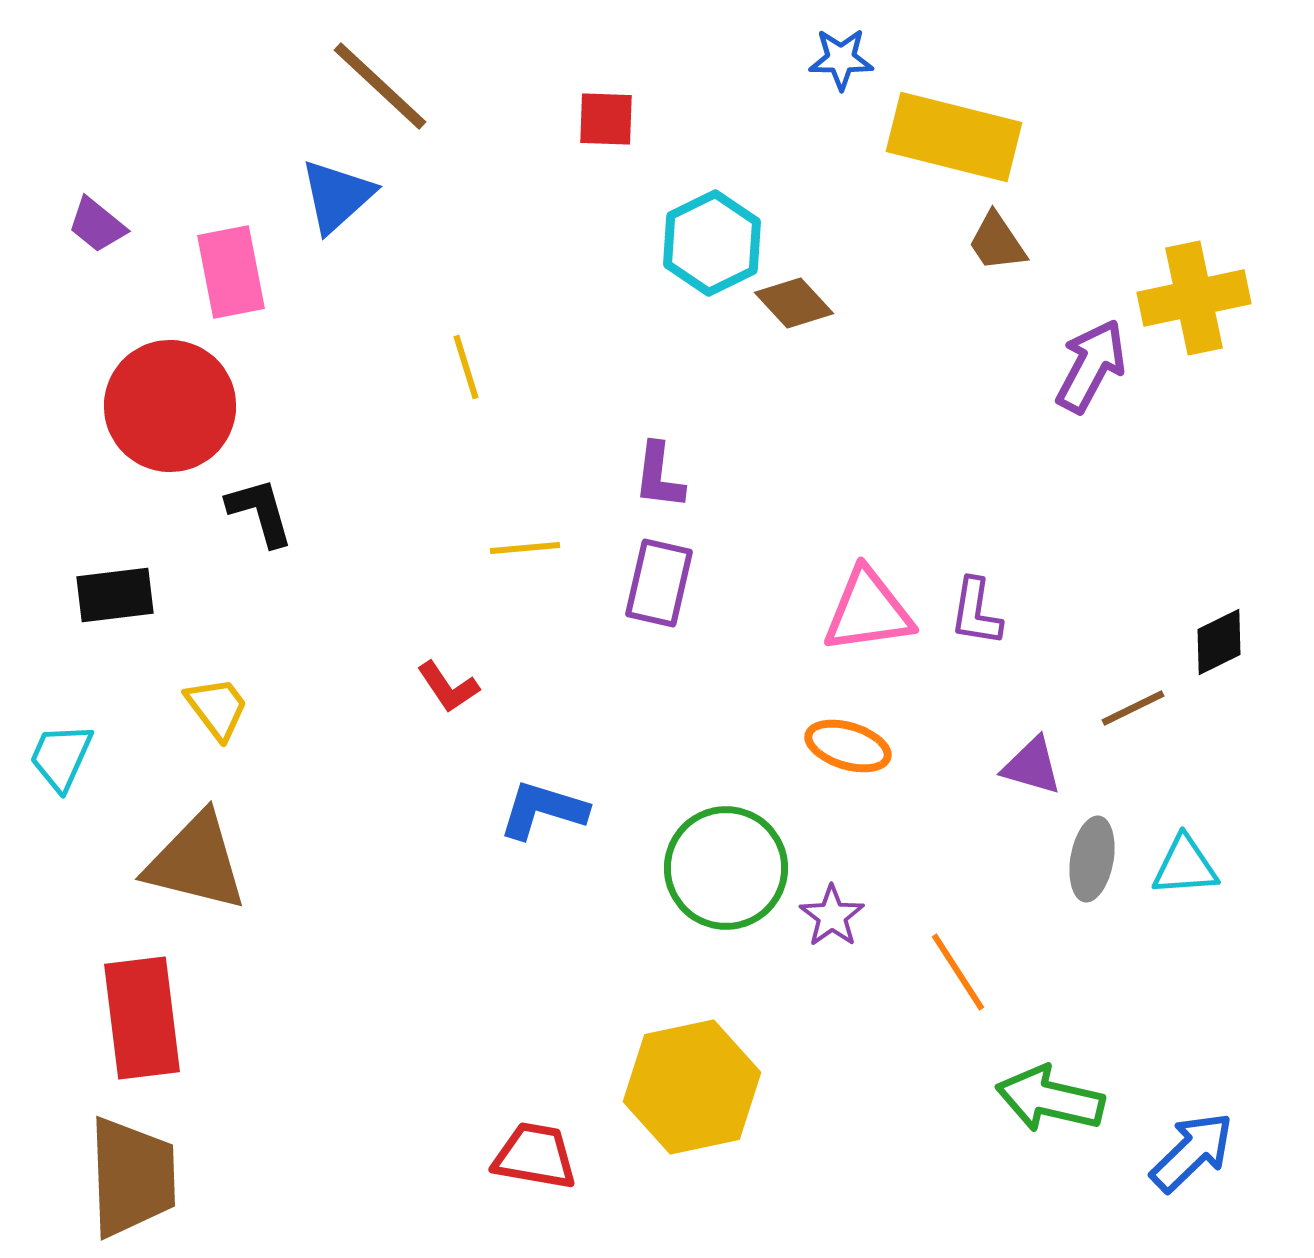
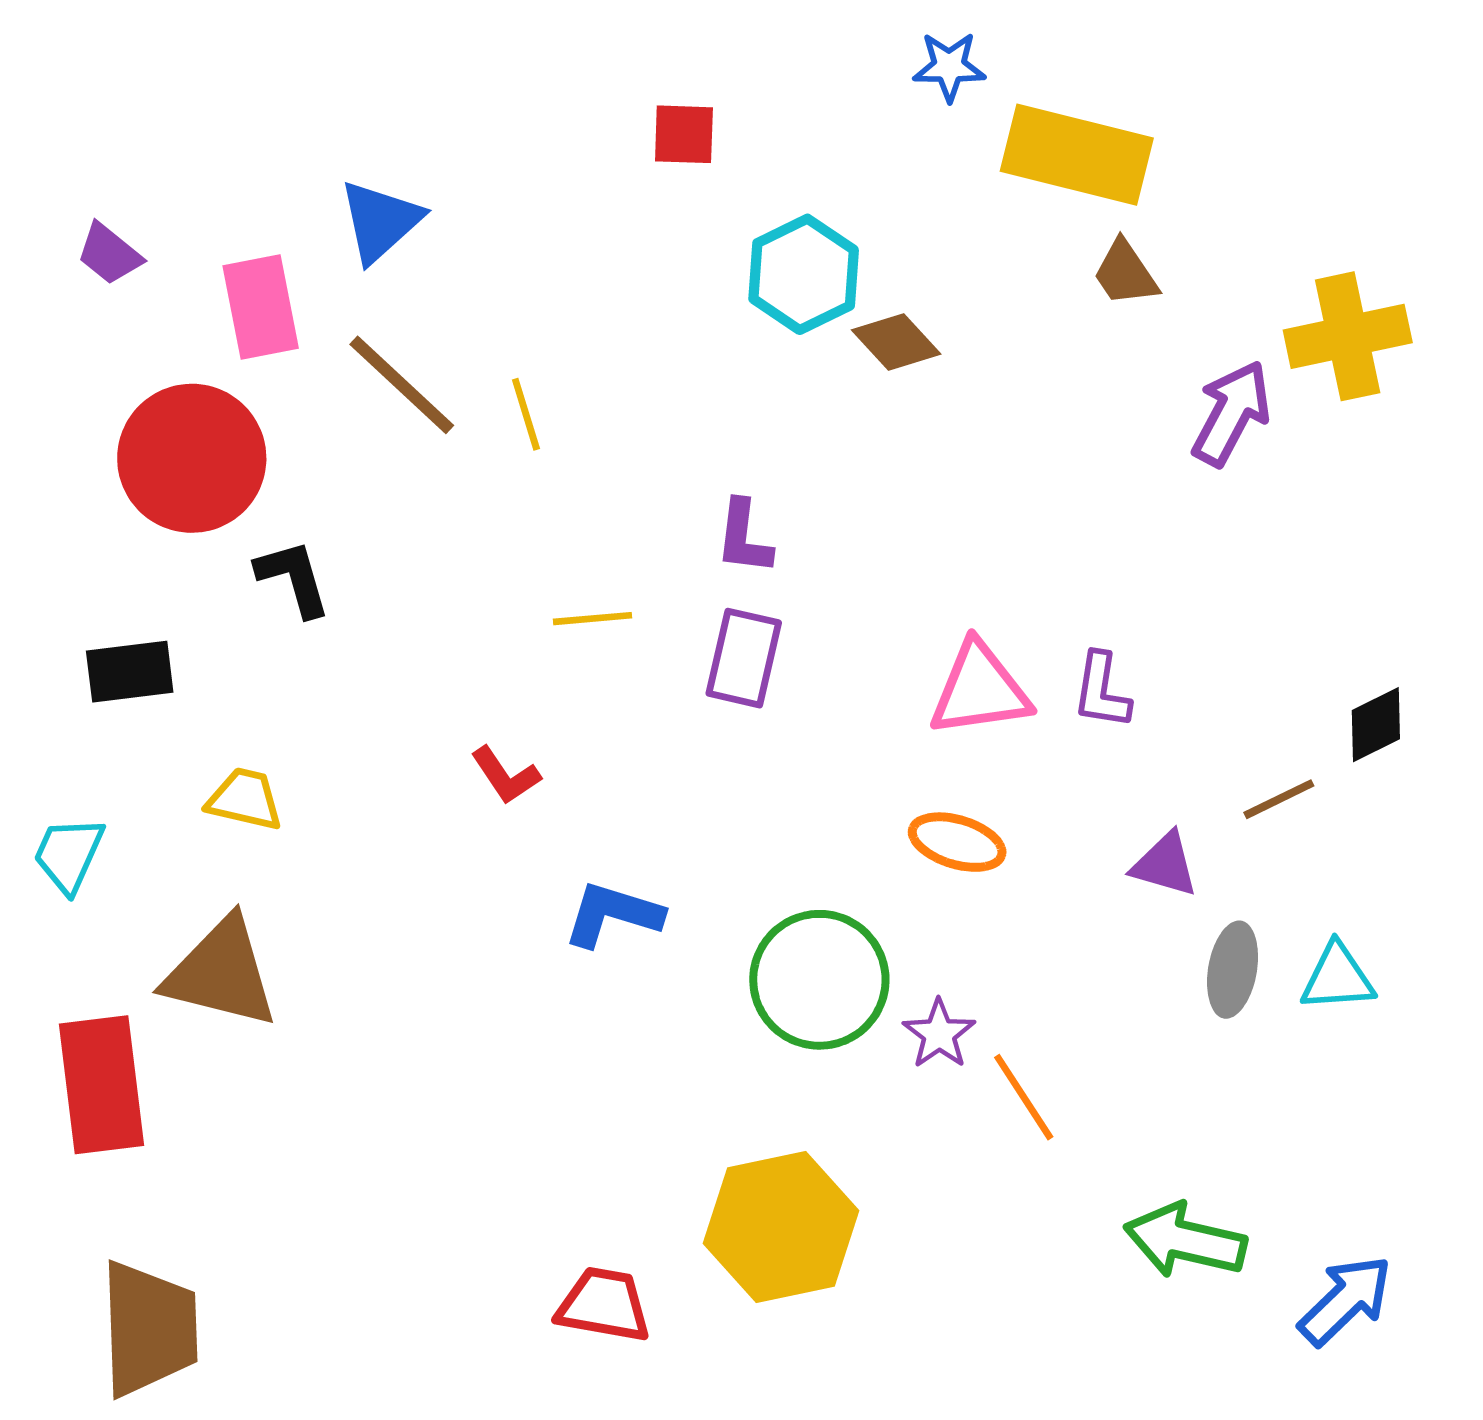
brown line: (380, 86) -> (402, 385), moved
yellow trapezoid: (217, 708) -> (245, 799), turned -40
orange line: (958, 972) -> (1024, 1097), moved
red rectangle: (142, 1018) -> (101, 1085), moved

